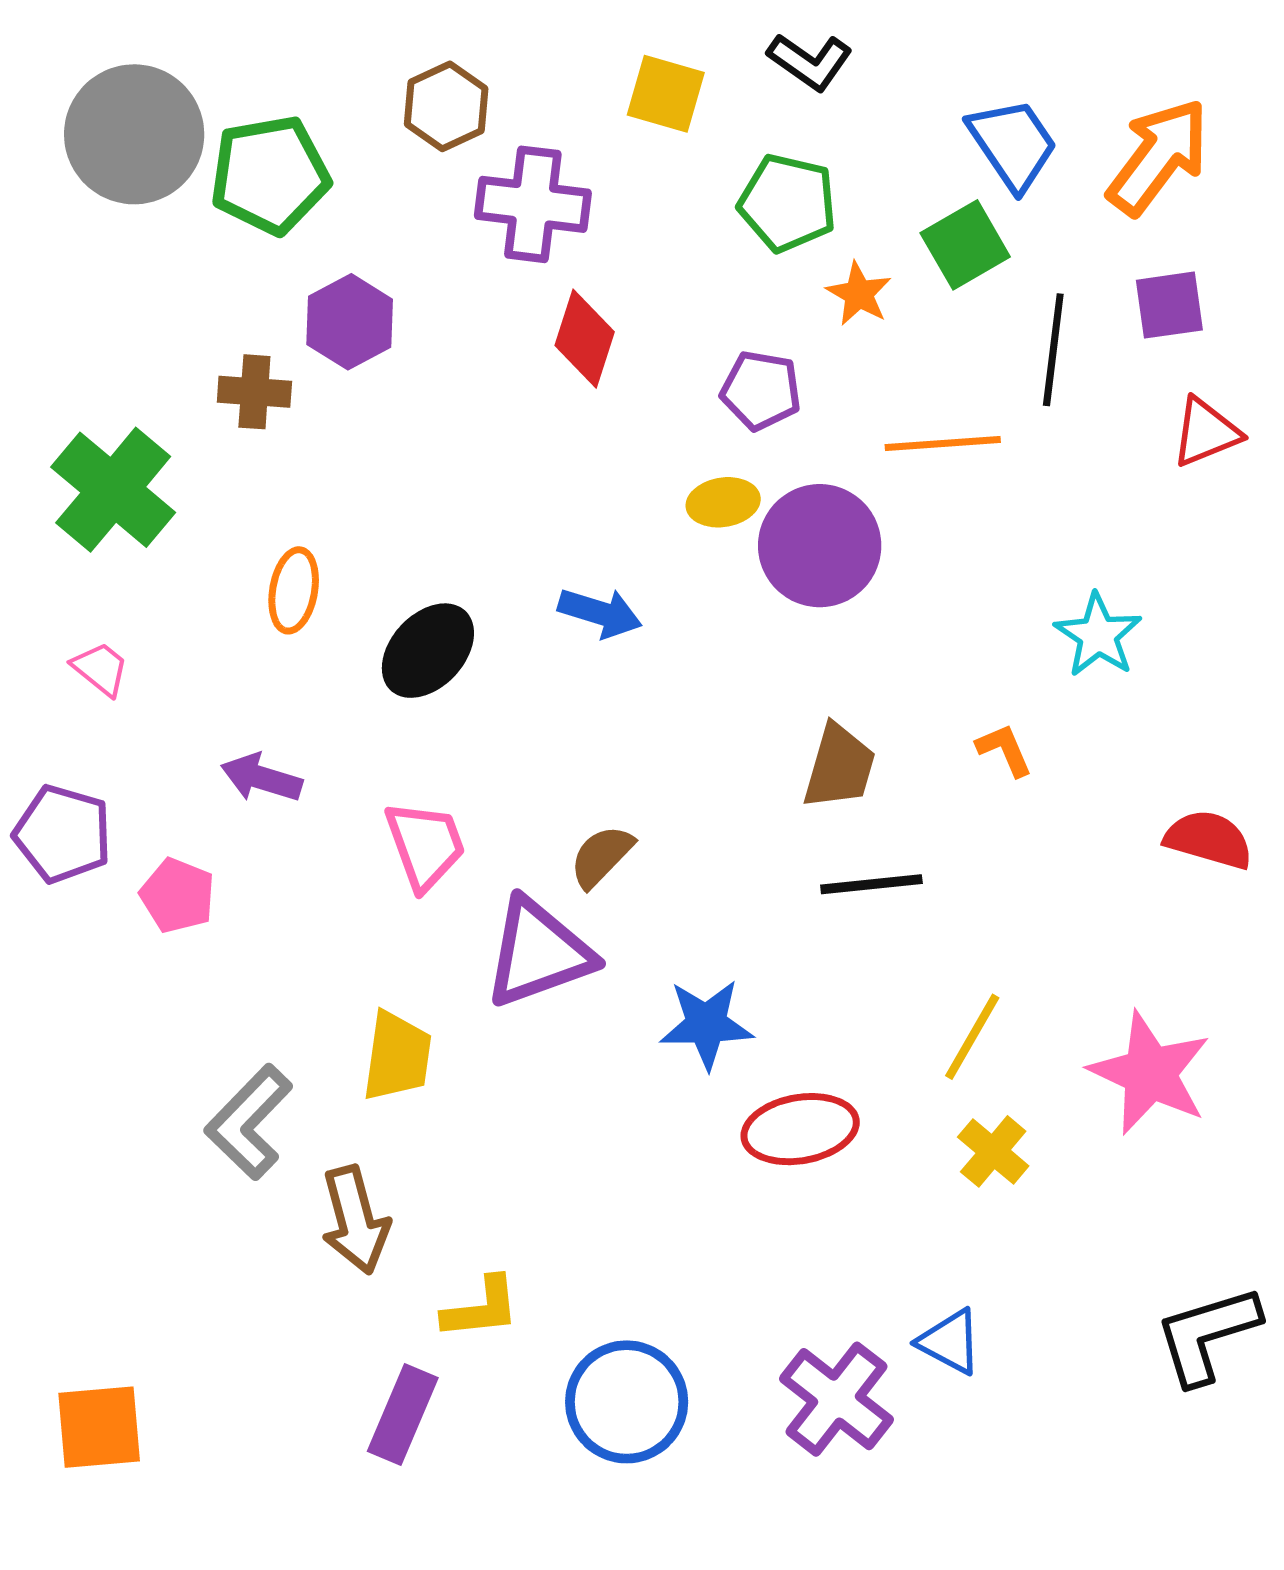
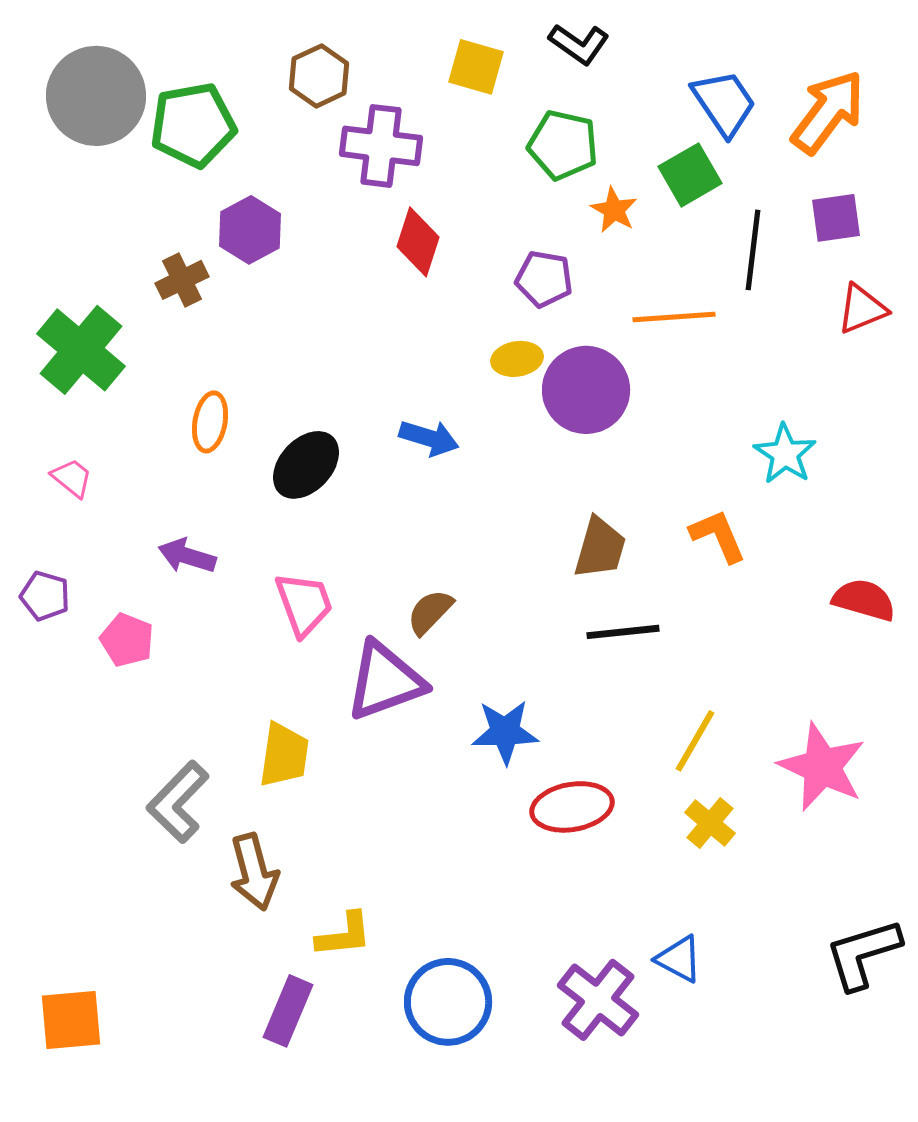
brown cross: (254, 392) -> (182, 280), turned -30
orange L-shape: (1004, 750) -> (718, 536), size x1.4
purple pentagon: (63, 834) -> (45, 596), size x0.7

